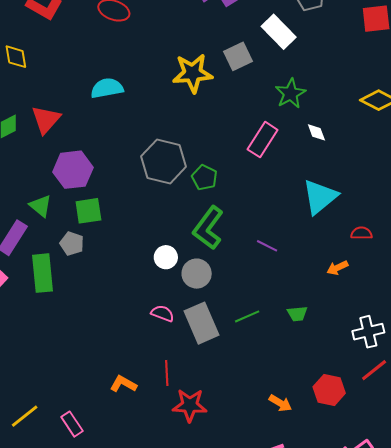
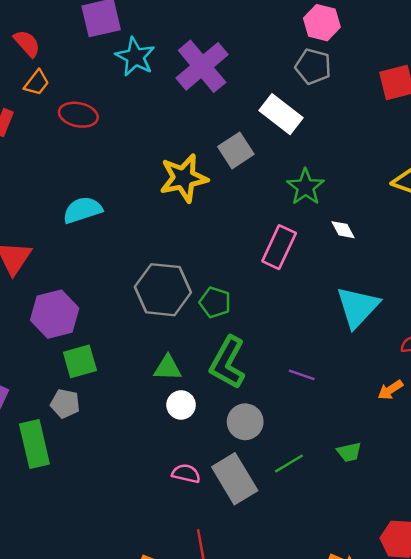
green triangle: (41, 206) -> (168, 368), moved, turned -30
gray circle: (197, 274) -> (245, 422), moved

